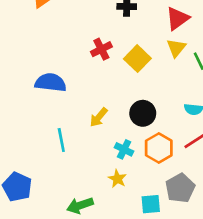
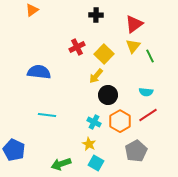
yellow arrow: (99, 117) -> (96, 76), moved
cyan line: (61, 140) -> (47, 115), turned -72
cyan square: (151, 204) -> (96, 163), moved, turned 35

